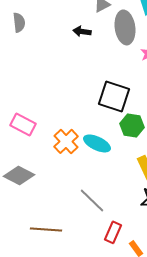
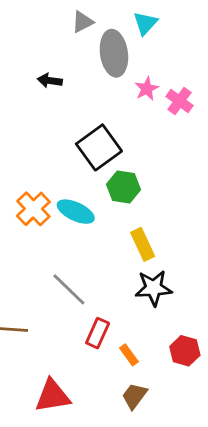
black arrow: (82, 31) -> (50, 81), moved
black square: (114, 96) -> (99, 147), turned 36

